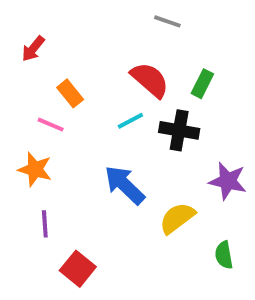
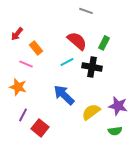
red arrow: (33, 49) -> (17, 34), moved
purple star: (228, 181) -> (118, 106), moved
purple line: (45, 224) -> (23, 115), turned 32
green semicircle: (224, 255) -> (115, 131), turned -88
red square: (78, 269) -> (40, 128), moved

